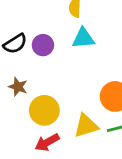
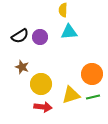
red arrow: (47, 142) -> (43, 107), turned -144

